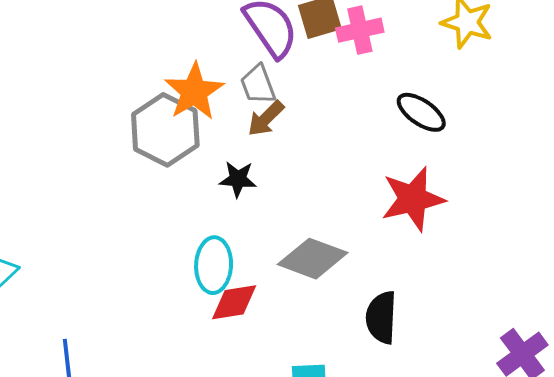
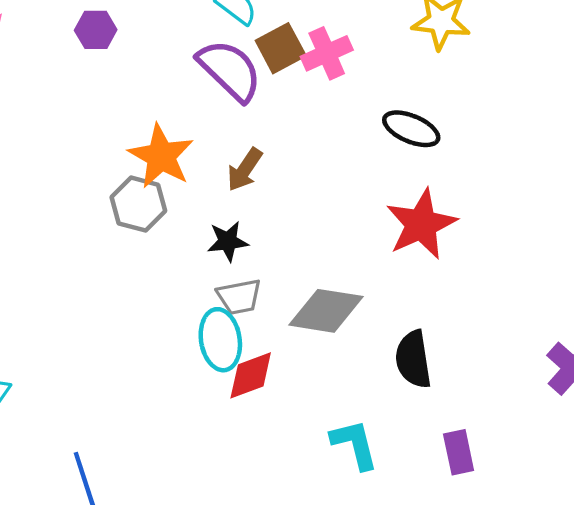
gray trapezoid: (258, 85) -> (239, 297), moved, turned -69
gray hexagon: (165, 130) -> (138, 204), size x0.7

